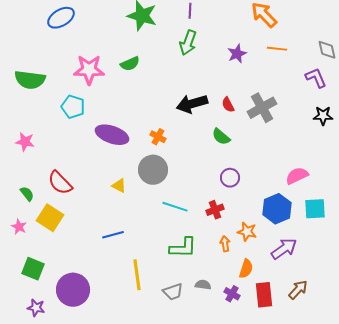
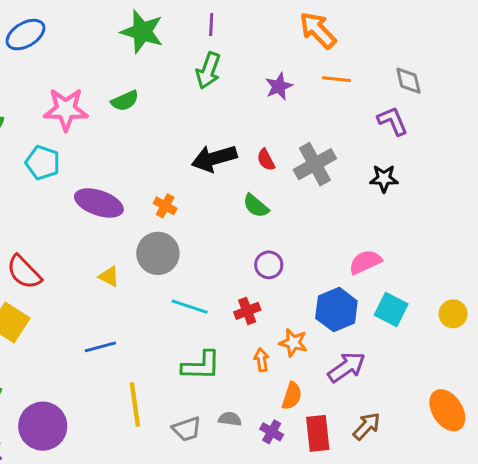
black star: (323, 116) -> (384, 179), moved
cyan square: (315, 209) -> (391, 310), turned 30

